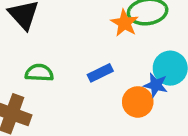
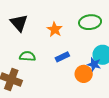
orange star: (125, 23) -> (55, 29), moved

